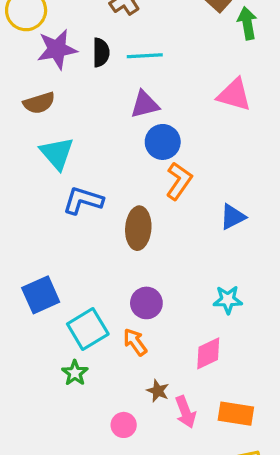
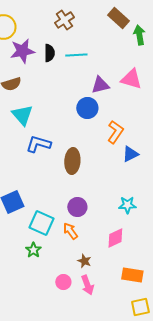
purple triangle: (145, 105) -> (100, 85), moved
orange L-shape: (179, 181) -> (115, 132), moved
cyan square: (88, 329) -> (41, 223), turned -35
pink arrow: (185, 412) -> (87, 285), moved

